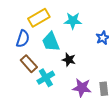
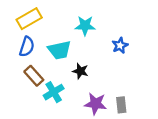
yellow rectangle: (39, 18) -> (29, 19), moved
cyan trapezoid: (51, 42) -> (59, 50), turned -80

